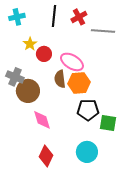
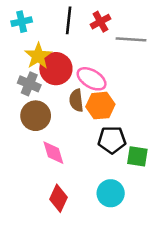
yellow star: (30, 44) -> (38, 56), size x1.5
red circle: (44, 54) -> (56, 69), size x1.6
gray cross: (15, 77) -> (29, 84), moved

